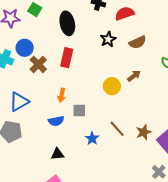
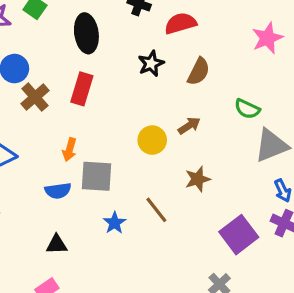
brown semicircle: (138, 42) -> (199, 72), turned -42
gray square: (79, 111) -> (97, 176), size x1.5
brown star: (144, 132) -> (198, 179), moved

